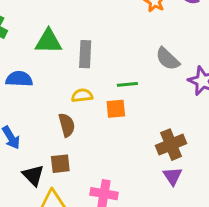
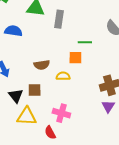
yellow semicircle: (82, 95) -> (63, 76), moved
brown semicircle: (67, 125) -> (42, 65), turned 91

